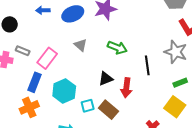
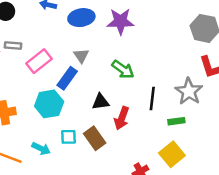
gray rectangle: (23, 51) -> (13, 45), turned -32
blue rectangle: (35, 82) -> (67, 78), moved
green rectangle: (180, 83) -> (176, 121), moved
cyan square: (88, 106) -> (69, 137), moved

